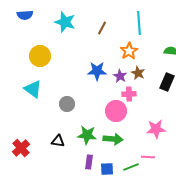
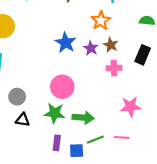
blue star: (97, 71) -> (66, 43), turned 30
pink cross: (129, 94) -> (114, 68), moved
gray circle: (67, 104) -> (17, 97), moved
pink circle: (116, 111) -> (62, 87), moved
green line: (131, 167) -> (95, 140), moved

